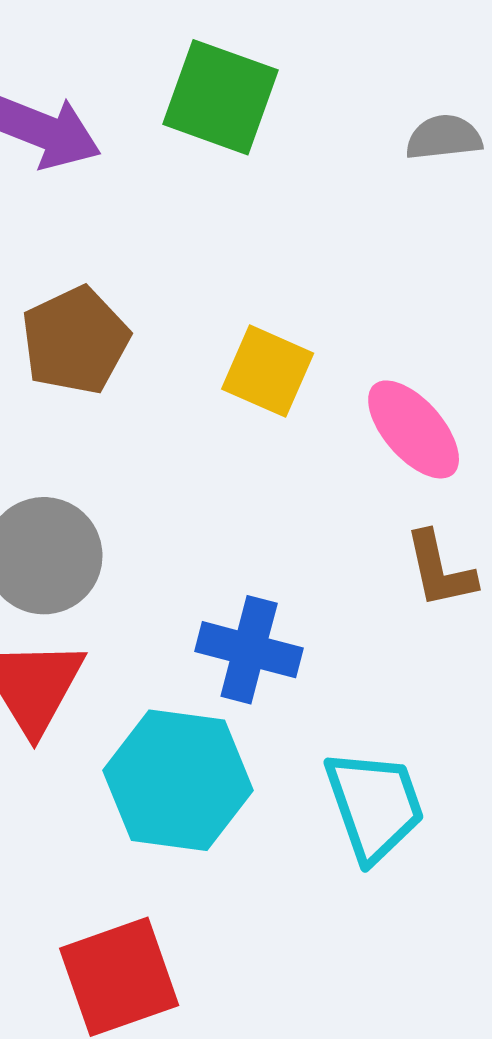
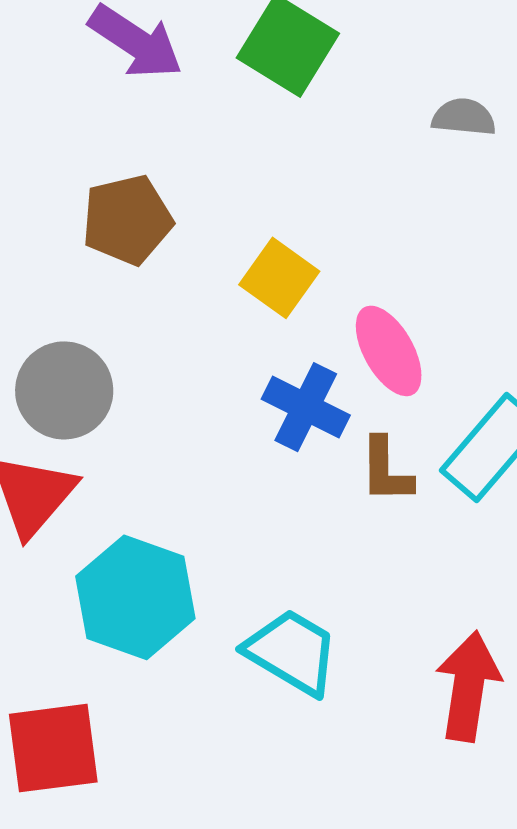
blue cross: (249, 650) -> (306, 407), moved
cyan trapezoid: (374, 805) -> (292, 652), turned -52

